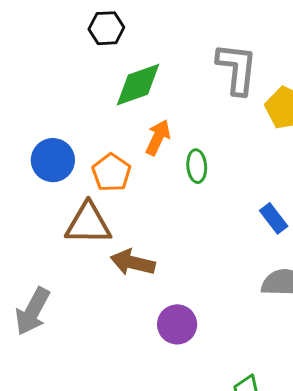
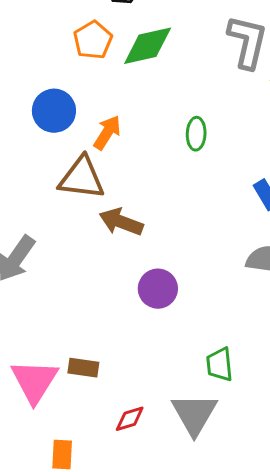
orange arrow: (158, 137) -> (107, 132), moved
orange pentagon: (111, 173) -> (93, 40), moved

